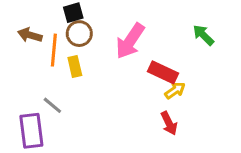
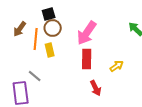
brown arrow: (30, 35) -> (20, 29), turned -70
red rectangle: (163, 72) -> (87, 59), moved, turned 66
red arrow: (169, 123) -> (96, 88), moved

